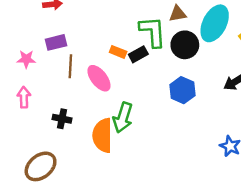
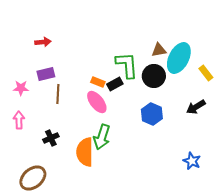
brown triangle: (178, 14) -> (159, 50), moved
pink ellipse: (99, 78) -> (97, 102), moved
black cross: (62, 119) -> (51, 138), turned -35

